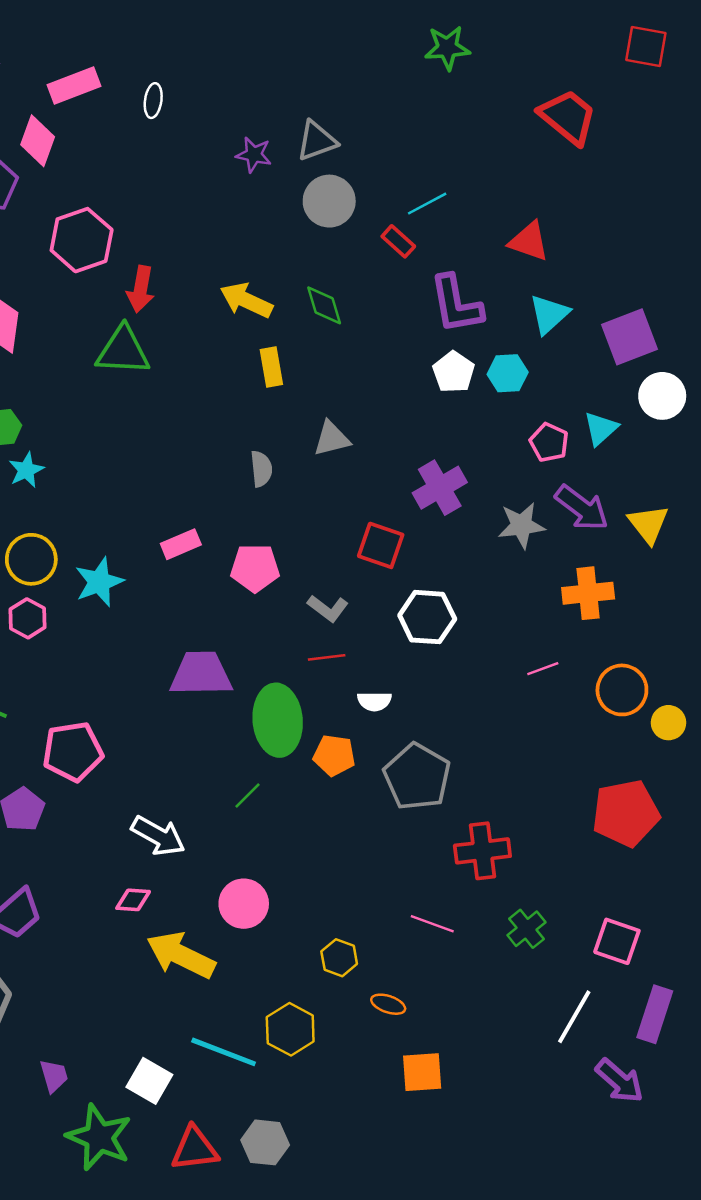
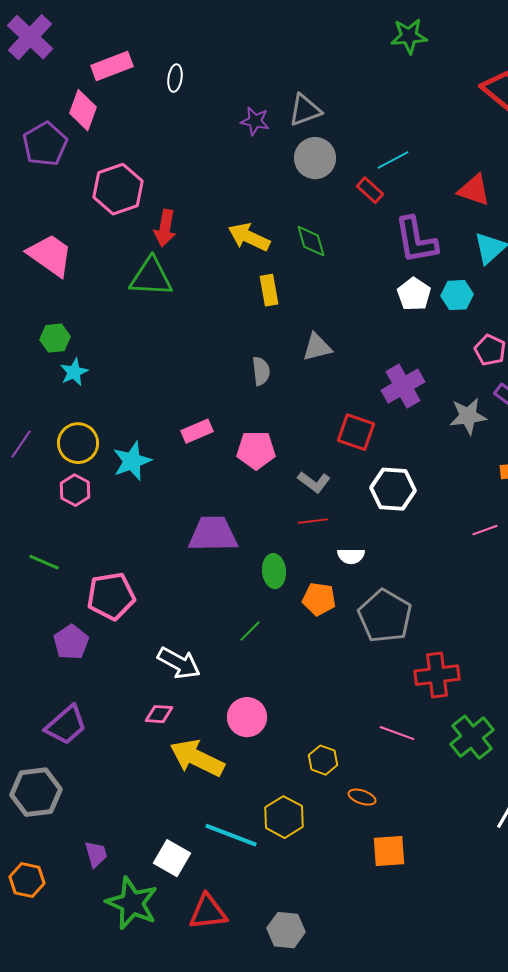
green ellipse: (278, 720) -> (274, 571), size x0.6
green cross: (526, 929) -> (472, 737), size x1.4
gray hexagon: (265, 1142) -> (286, 930), moved

